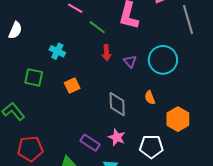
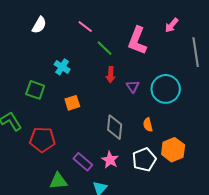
white semicircle: (15, 30) -> (39, 25), moved
white pentagon: (151, 147) -> (144, 159), moved, turned -30
red pentagon: (30, 149) -> (42, 140), moved

